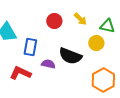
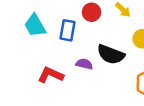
blue rectangle: (30, 47) -> (67, 30), moved

